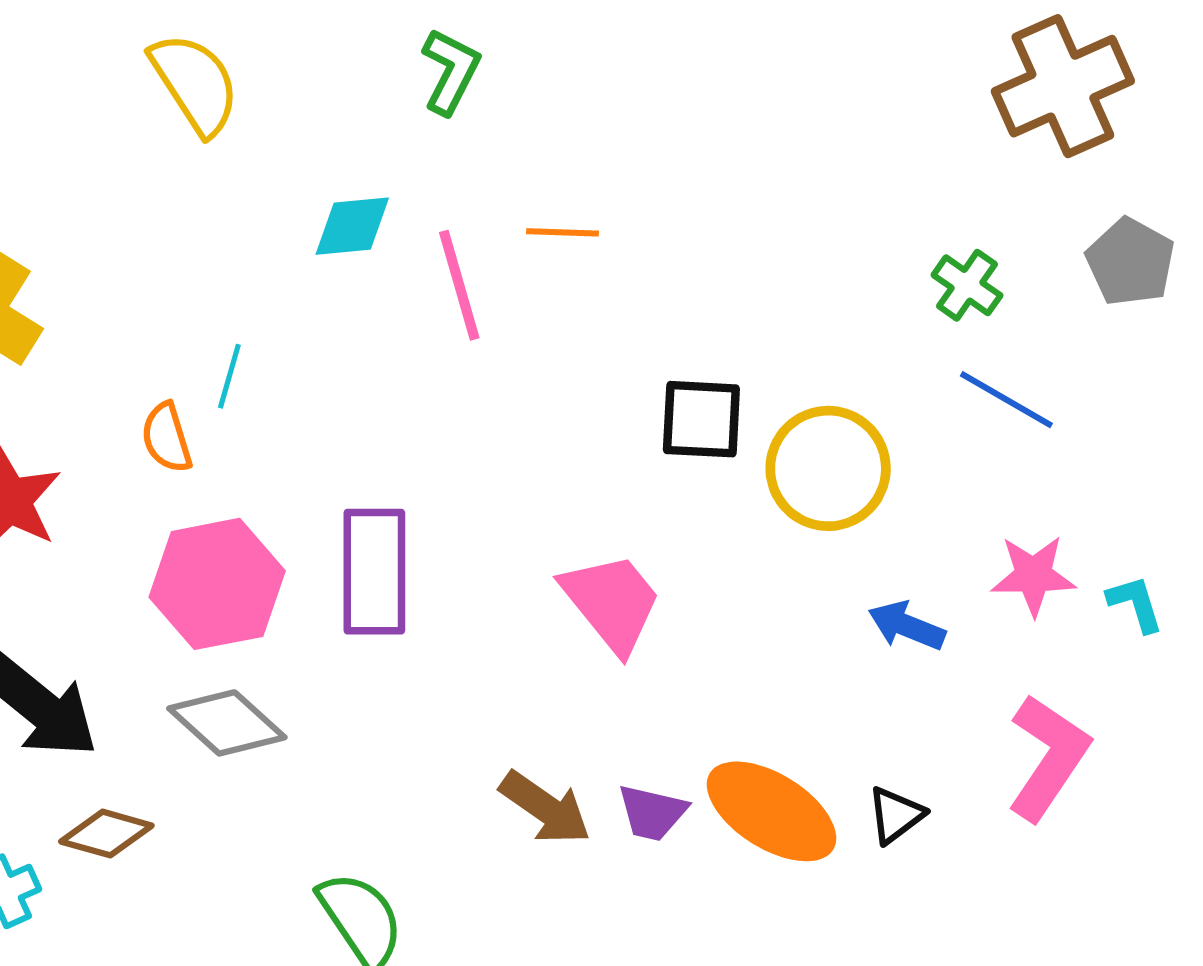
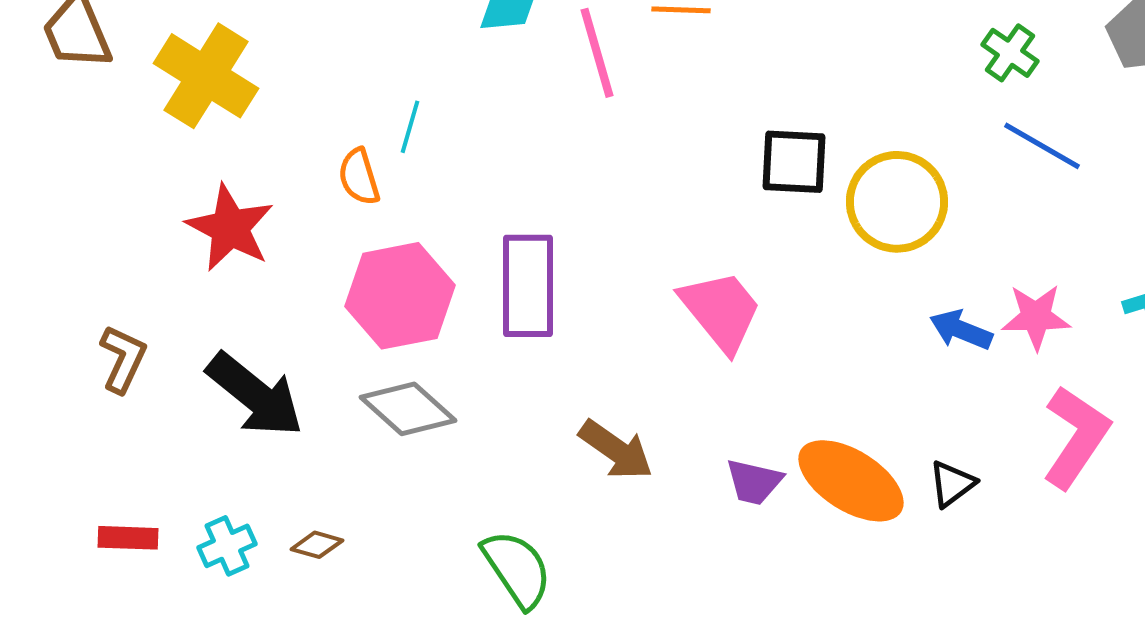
pink star: (1033, 575) -> (1036, 317), moved
brown arrow: (545, 808) -> (616, 450), moved
brown diamond: (106, 834) -> (317, 545), moved, size x0.7

